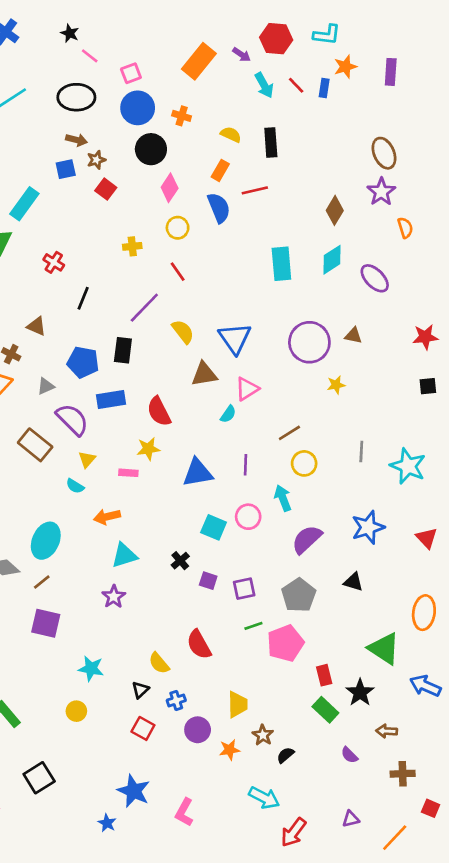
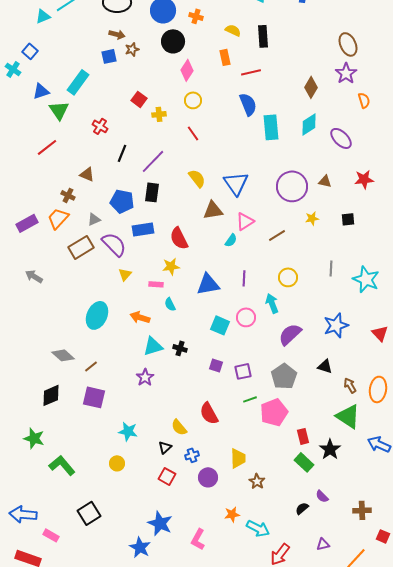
orange rectangle: (220, 170) -> (225, 57), turned -42
red square: (106, 189) -> (139, 99), moved
blue semicircle: (219, 208) -> (248, 104), moved
purple line: (144, 308) -> (153, 161), moved
red star: (425, 337) -> (364, 179), moved
black square: (428, 386) -> (348, 219), moved
brown line: (289, 433) -> (277, 235), moved
brown rectangle: (35, 445) -> (81, 247), moved, turned -70
cyan semicircle: (75, 486) -> (170, 304), moved, turned 32
orange arrow: (107, 517) -> (140, 317), turned 30
cyan ellipse: (46, 541) -> (97, 315), moved
black cross: (180, 561) -> (180, 348), moved, turned -32
brown arrow: (387, 731) -> (350, 385), moved, turned 56
orange star: (230, 750) -> (232, 514), moved
black semicircle: (285, 755) -> (302, 508), moved
blue star: (107, 823) -> (140, 547), size x1.5

